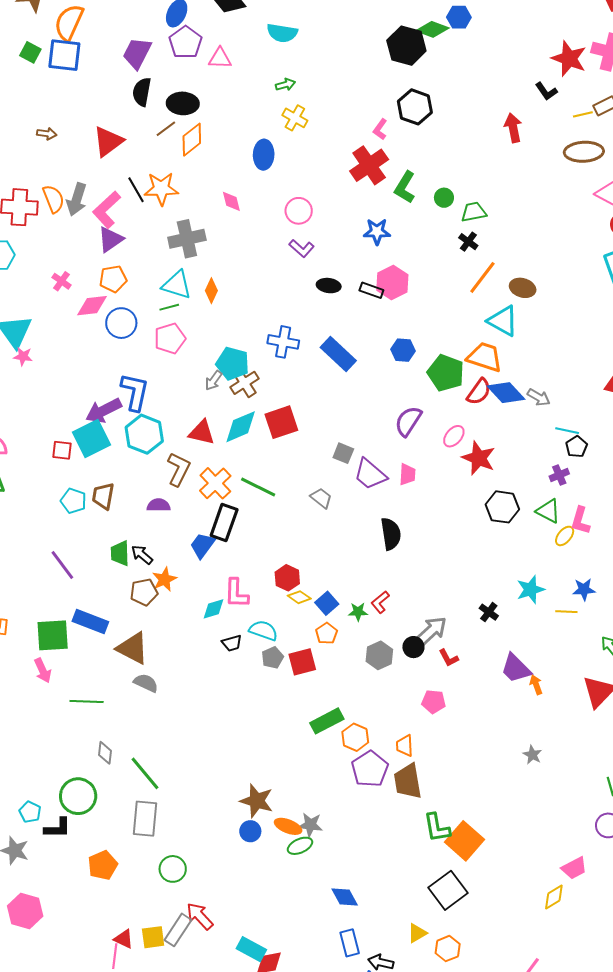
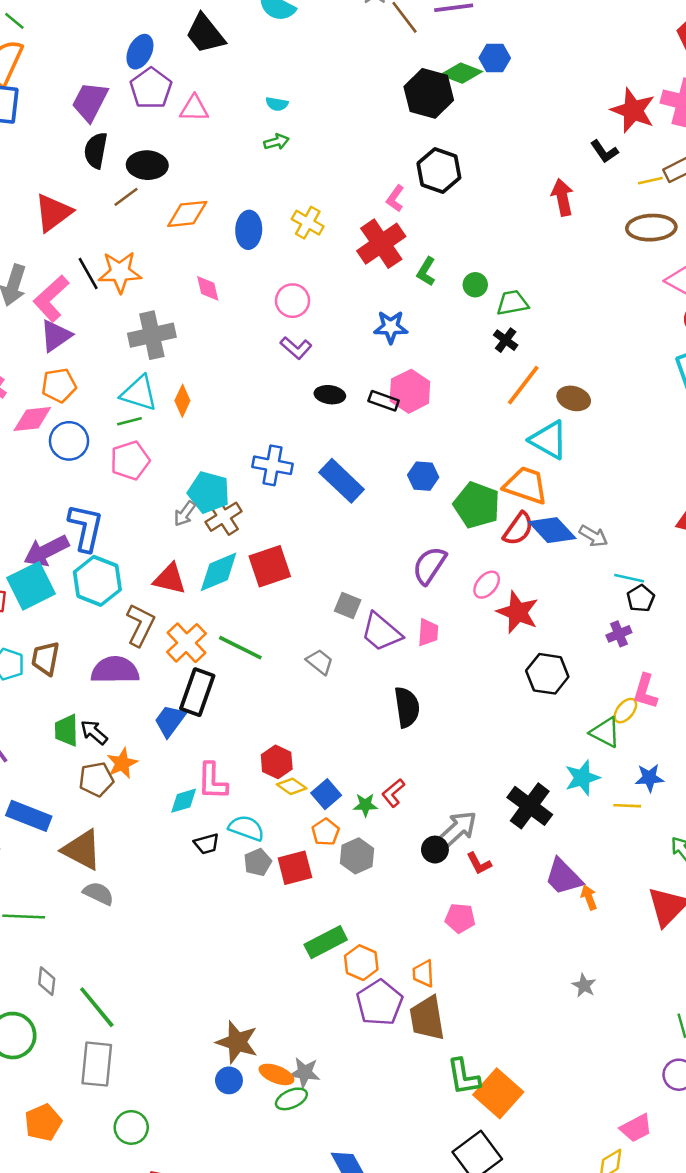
cyan semicircle: (282, 33) -> (277, 104), moved, size x0.6
yellow cross: (295, 118) -> (308, 223), moved
orange diamond: (192, 140) -> (187, 214), moved, turned 32
green L-shape: (405, 187) -> (426, 272), size x0.7
purple semicircle: (159, 505) -> (115, 670), size x1.6
green triangle: (548, 511) -> (605, 732), moved
black cross: (489, 612) -> (530, 806), size x1.8
gray hexagon: (379, 655) -> (357, 856), moved

